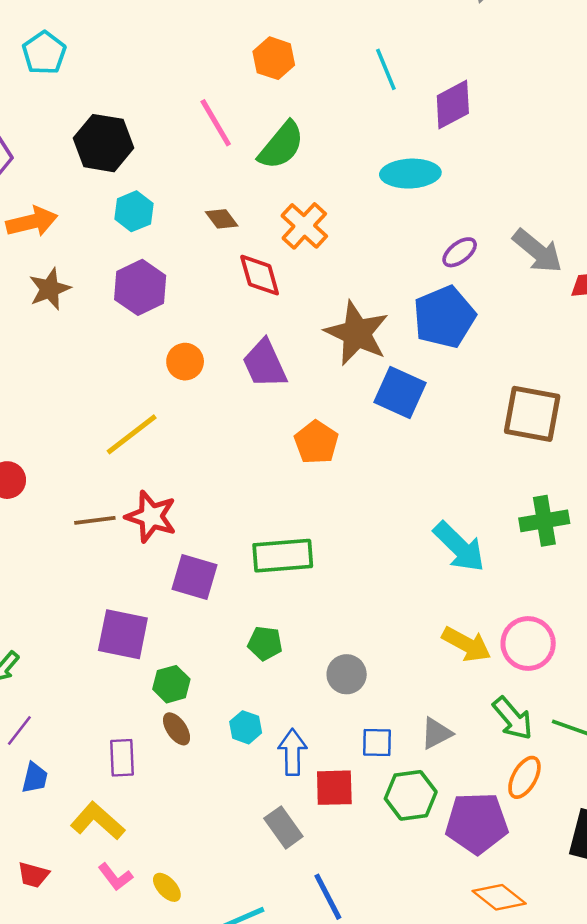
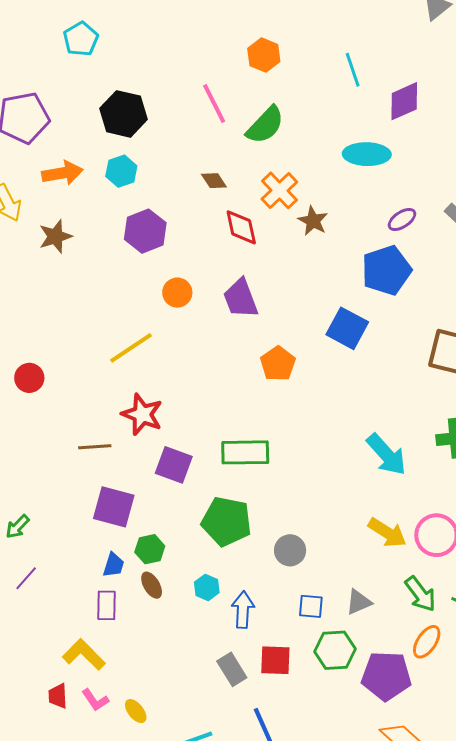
cyan hexagon: (134, 211) -> (121, 171), moved
brown star: (50, 289) -> (55, 236), moved
brown star: (357, 333) -> (313, 221), moved, size x0.6
brown line: (95, 520) -> (95, 447), moved
green pentagon: (265, 643) -> (227, 521), size x1.8
blue trapezoid: (35, 778) -> (114, 565), moved
red square: (334, 788) -> (275, 660), moved
red trapezoid: (33, 875) -> (58, 696), moved, turned 68

